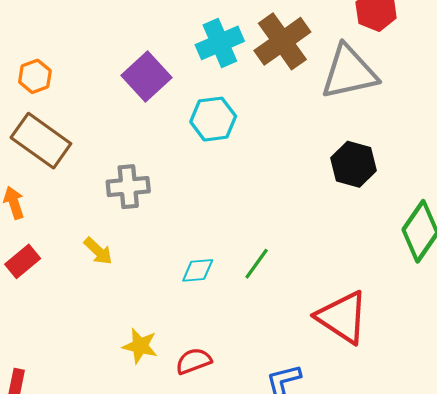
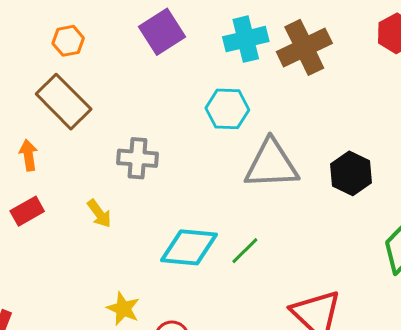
gray triangle: (349, 72) -> (271, 164), moved
purple square: (146, 76) -> (162, 32), moved
cyan diamond: (198, 270) -> (189, 247), size x1.8

